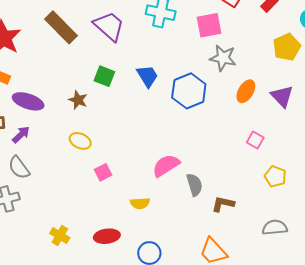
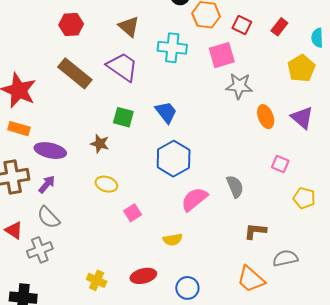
blue hexagon: (189, 91) -> (174, 159), moved
orange ellipse: (246, 91) -> (266, 117), turned -45
gray semicircle: (194, 185) -> (235, 186), moved
gray semicircle: (275, 228) -> (285, 258), moved

